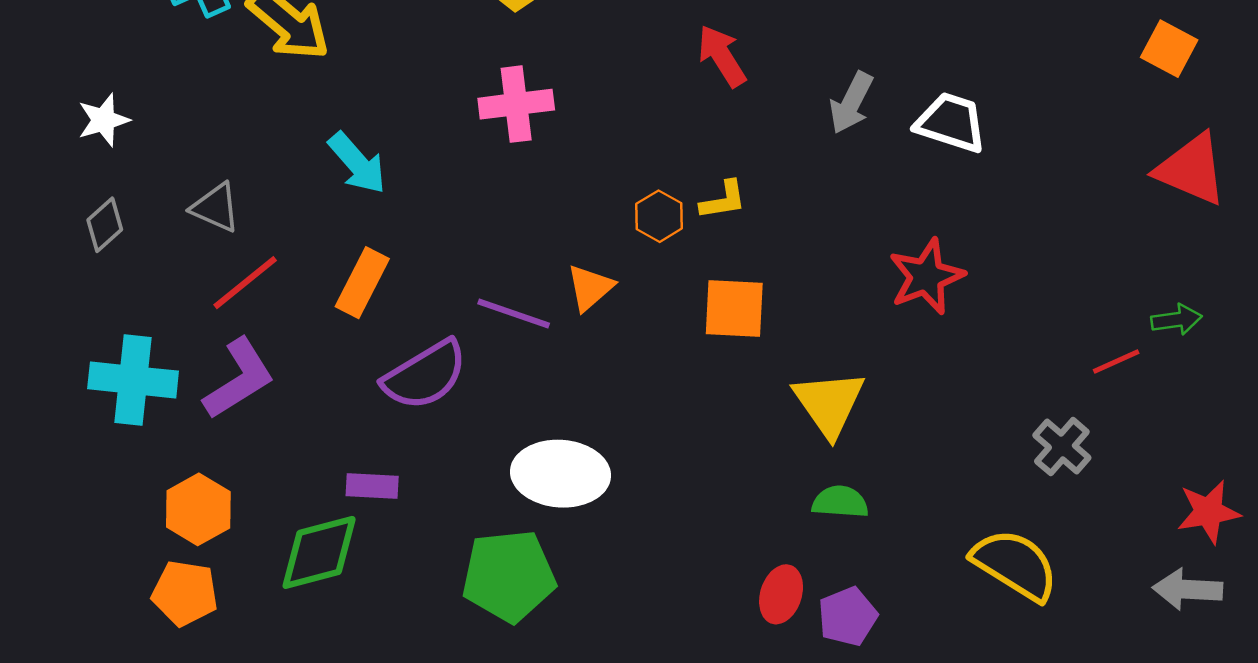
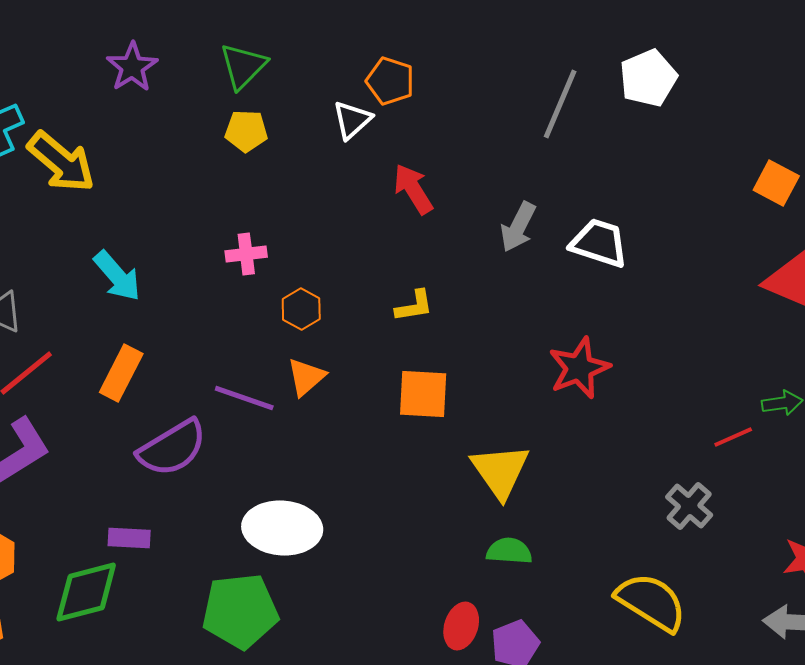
pink cross: (516, 104) -> (246, 254), moved, size x0.7
orange hexagon: (659, 216) -> (301, 309), moved

